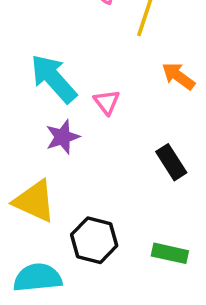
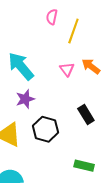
pink triangle: (107, 102) -> (67, 69), moved
black hexagon: (94, 240) -> (46, 129), moved

